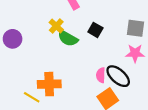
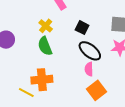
green semicircle: (68, 38) -> (45, 46), moved, turned 42
black ellipse: (118, 76) -> (90, 51), moved

